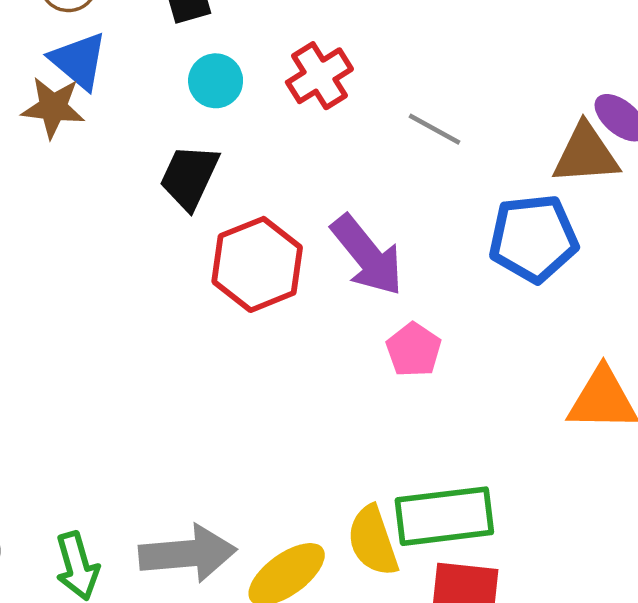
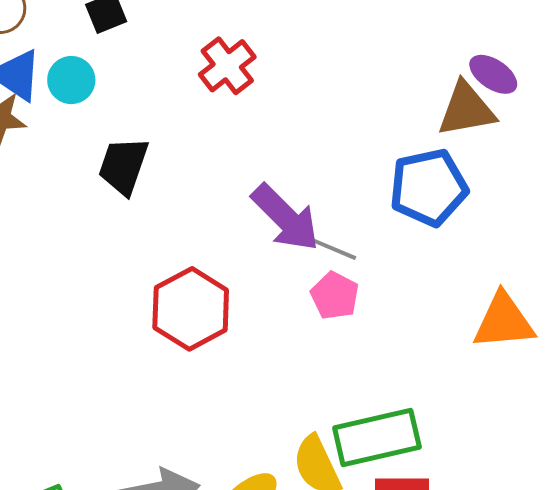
cyan circle: (216, 81) -> (71, 80), moved
gray line: (434, 129) -> (333, 249), moved
red hexagon: (257, 264) -> (191, 309), moved

